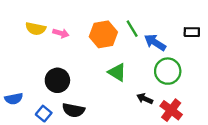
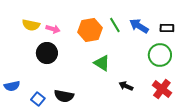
blue arrow: (155, 42) -> (139, 26), moved
green circle: (168, 71) -> (160, 55), moved
black circle: (57, 80) -> (47, 53), moved
red cross: (171, 110) -> (162, 89), moved

